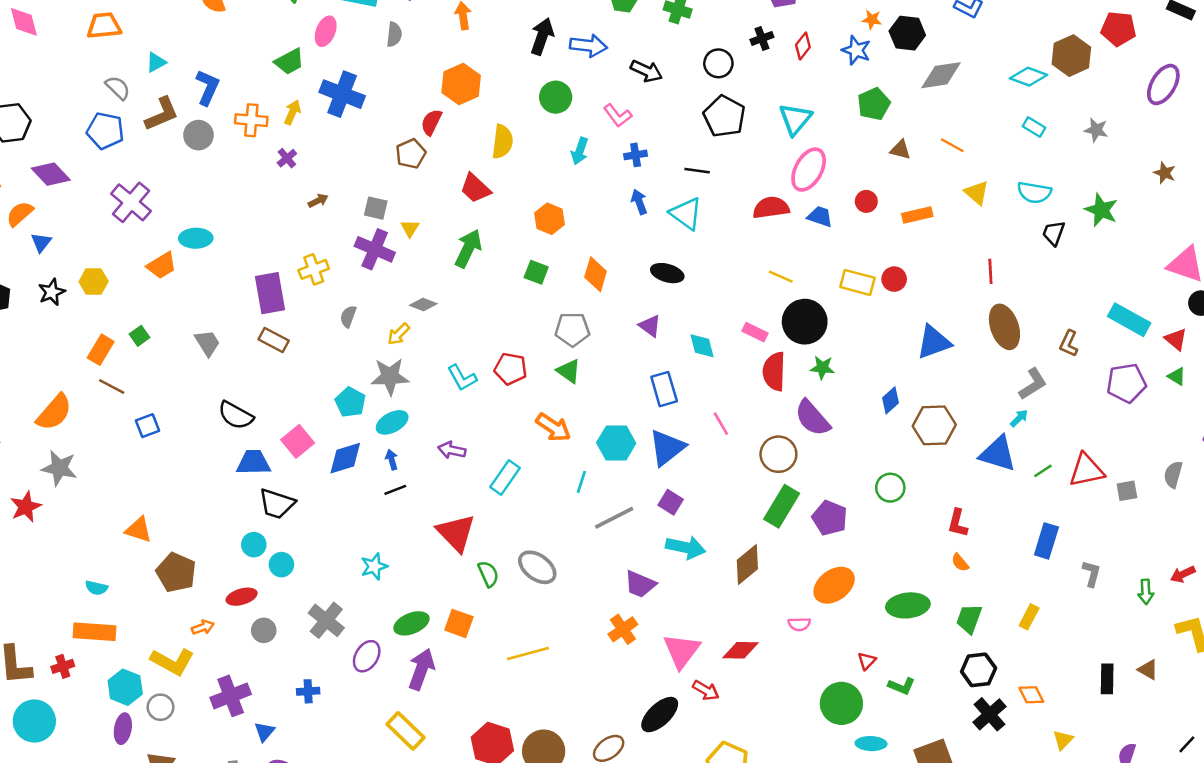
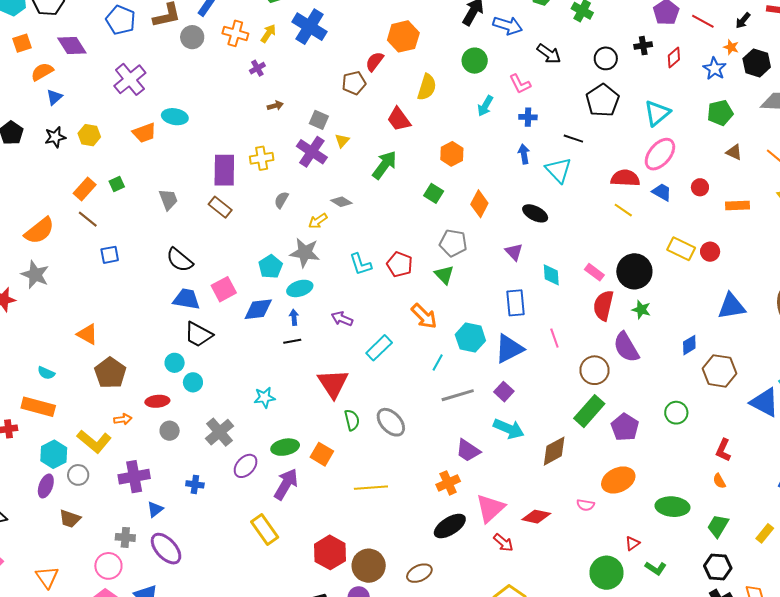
yellow line: (781, 277) -> (623, 210), moved
black ellipse: (660, 715) -> (450, 526), moved

